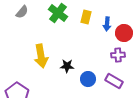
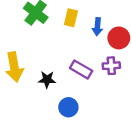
blue circle: (88, 79) -> (68, 107), moved
purple rectangle: (114, 81) -> (81, 69), moved

